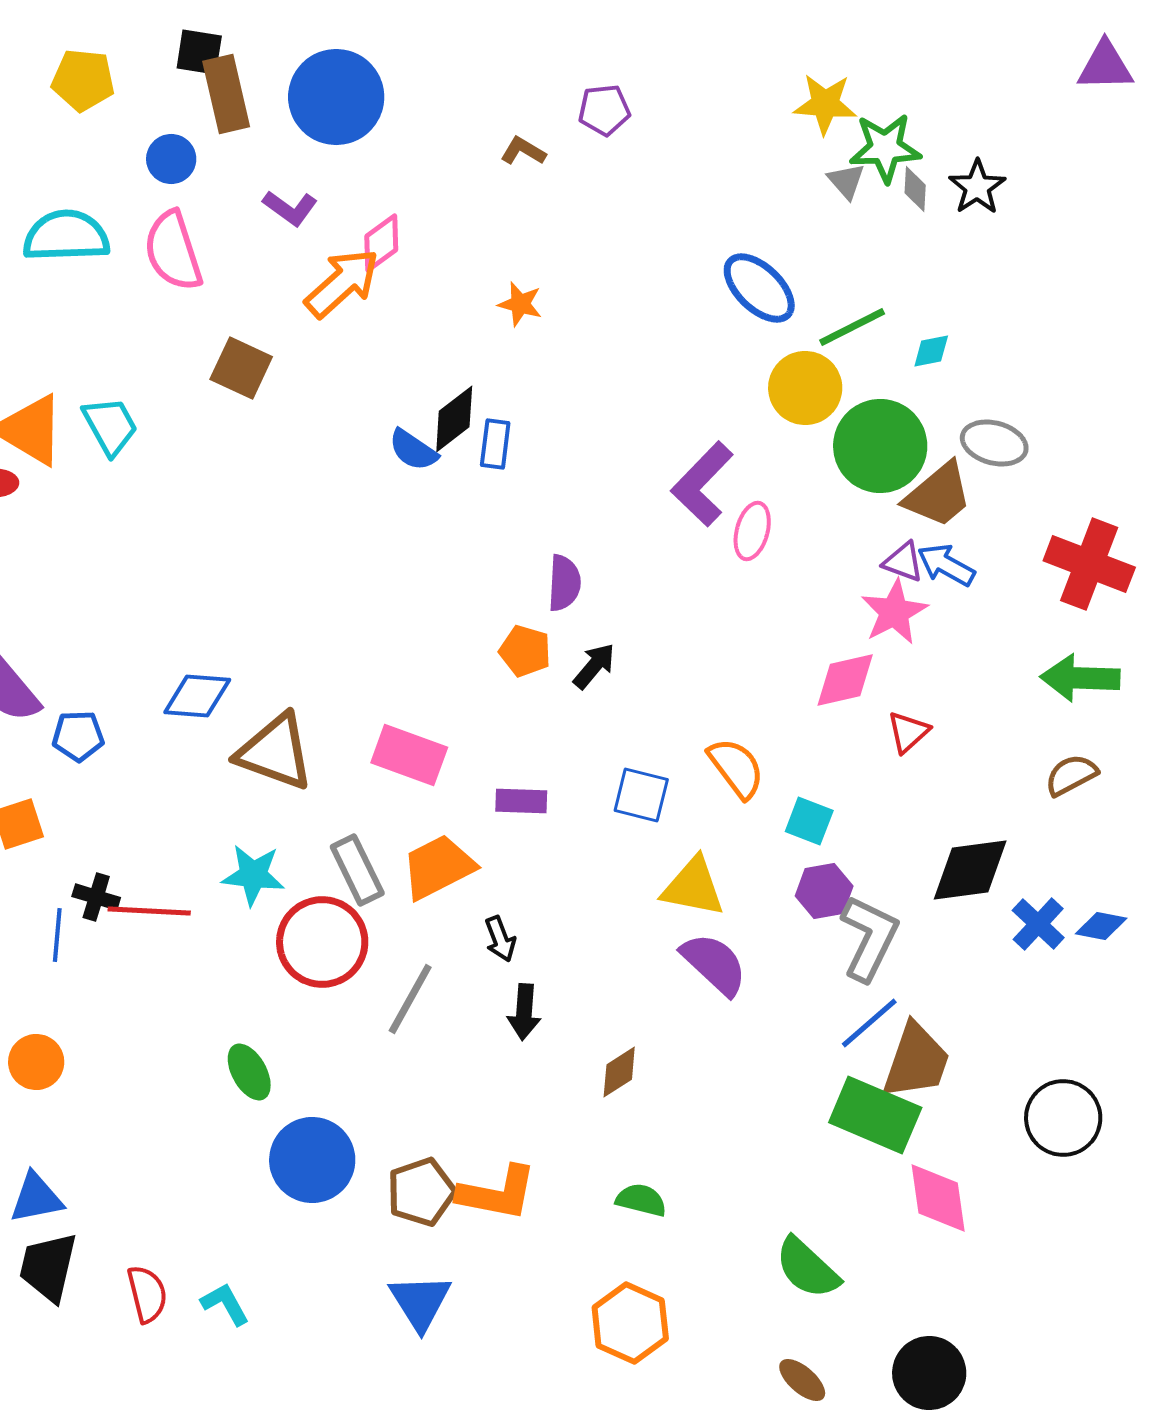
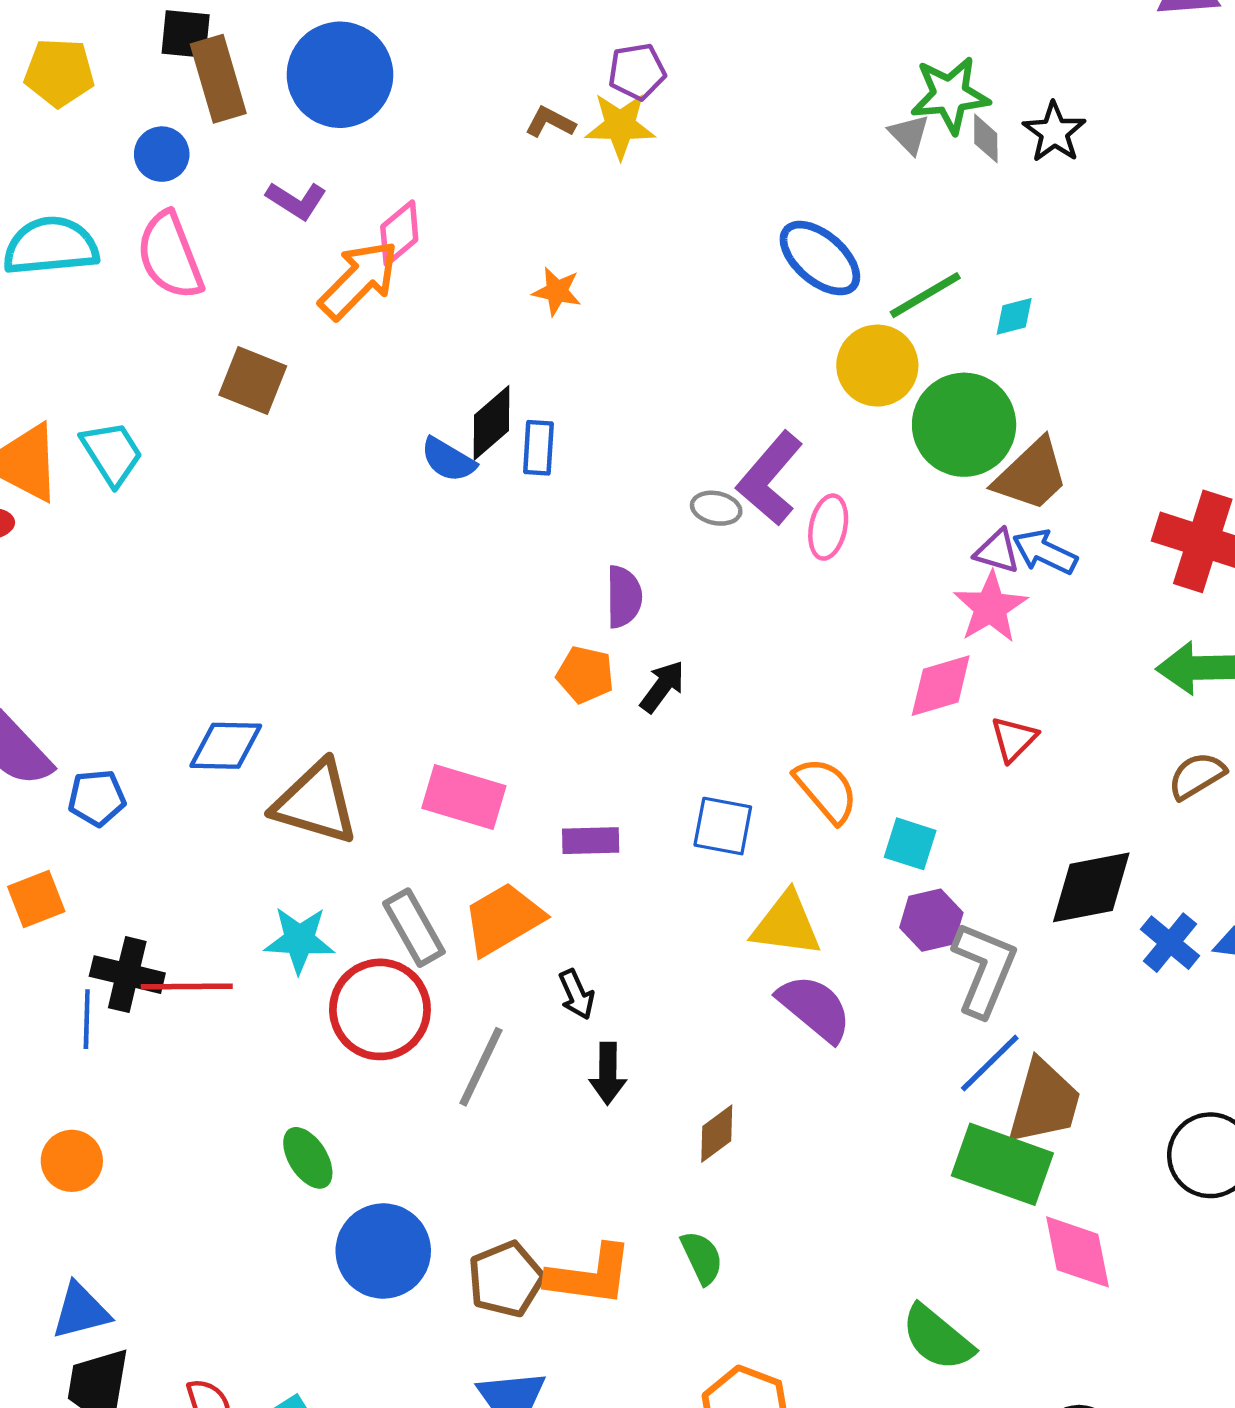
yellow star: (825, 104) -> (620, 126), moved
gray ellipse: (994, 443) -> (716, 508), moved, size x0.7
black cross: (96, 897) -> (127, 975), size x1.4
green semicircle: (641, 1200) -> (702, 1258), moved, turned 54

